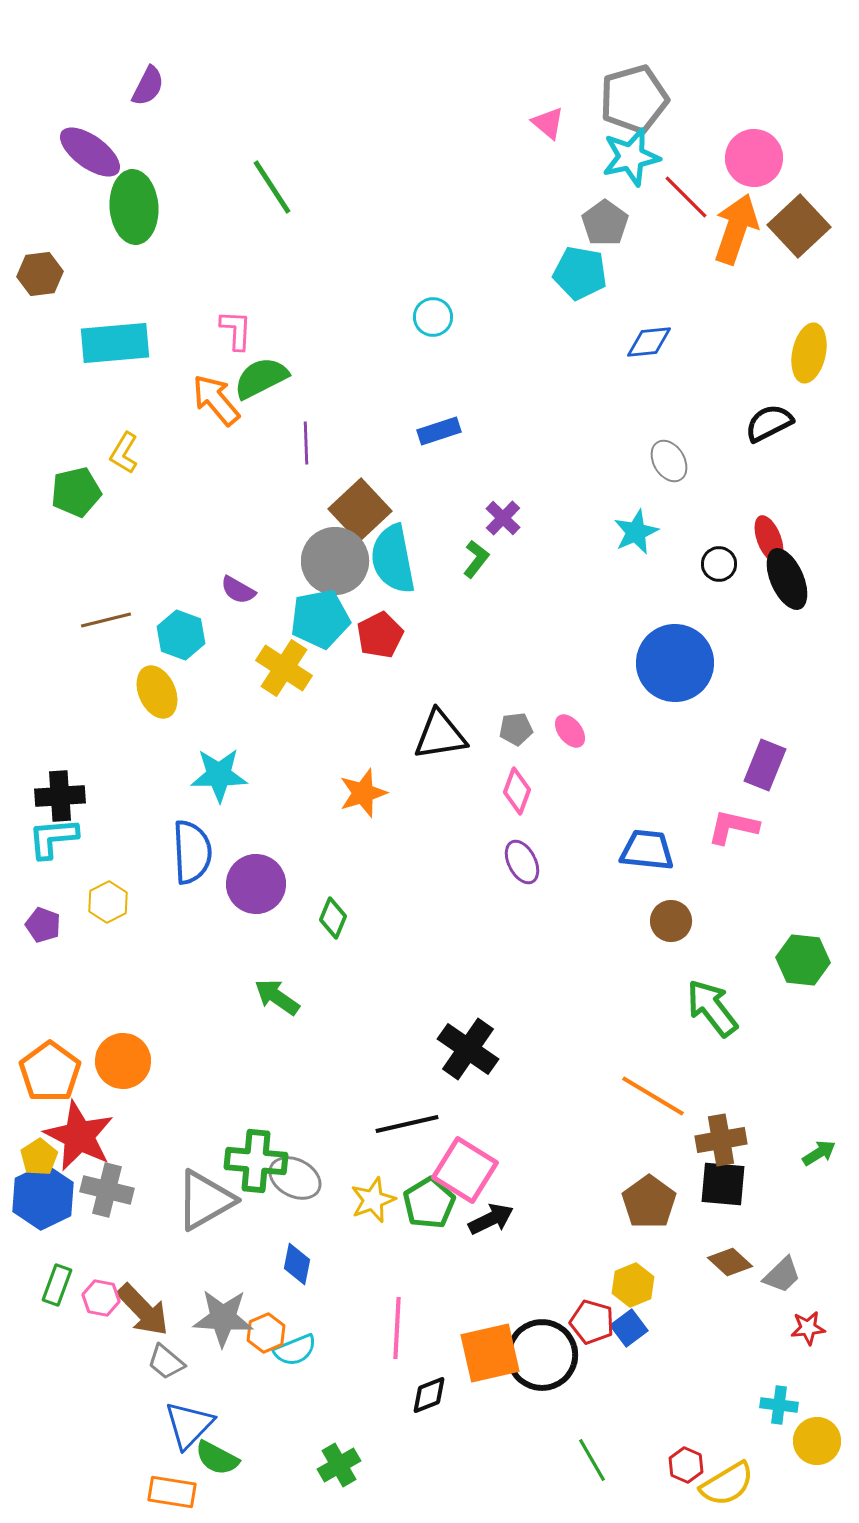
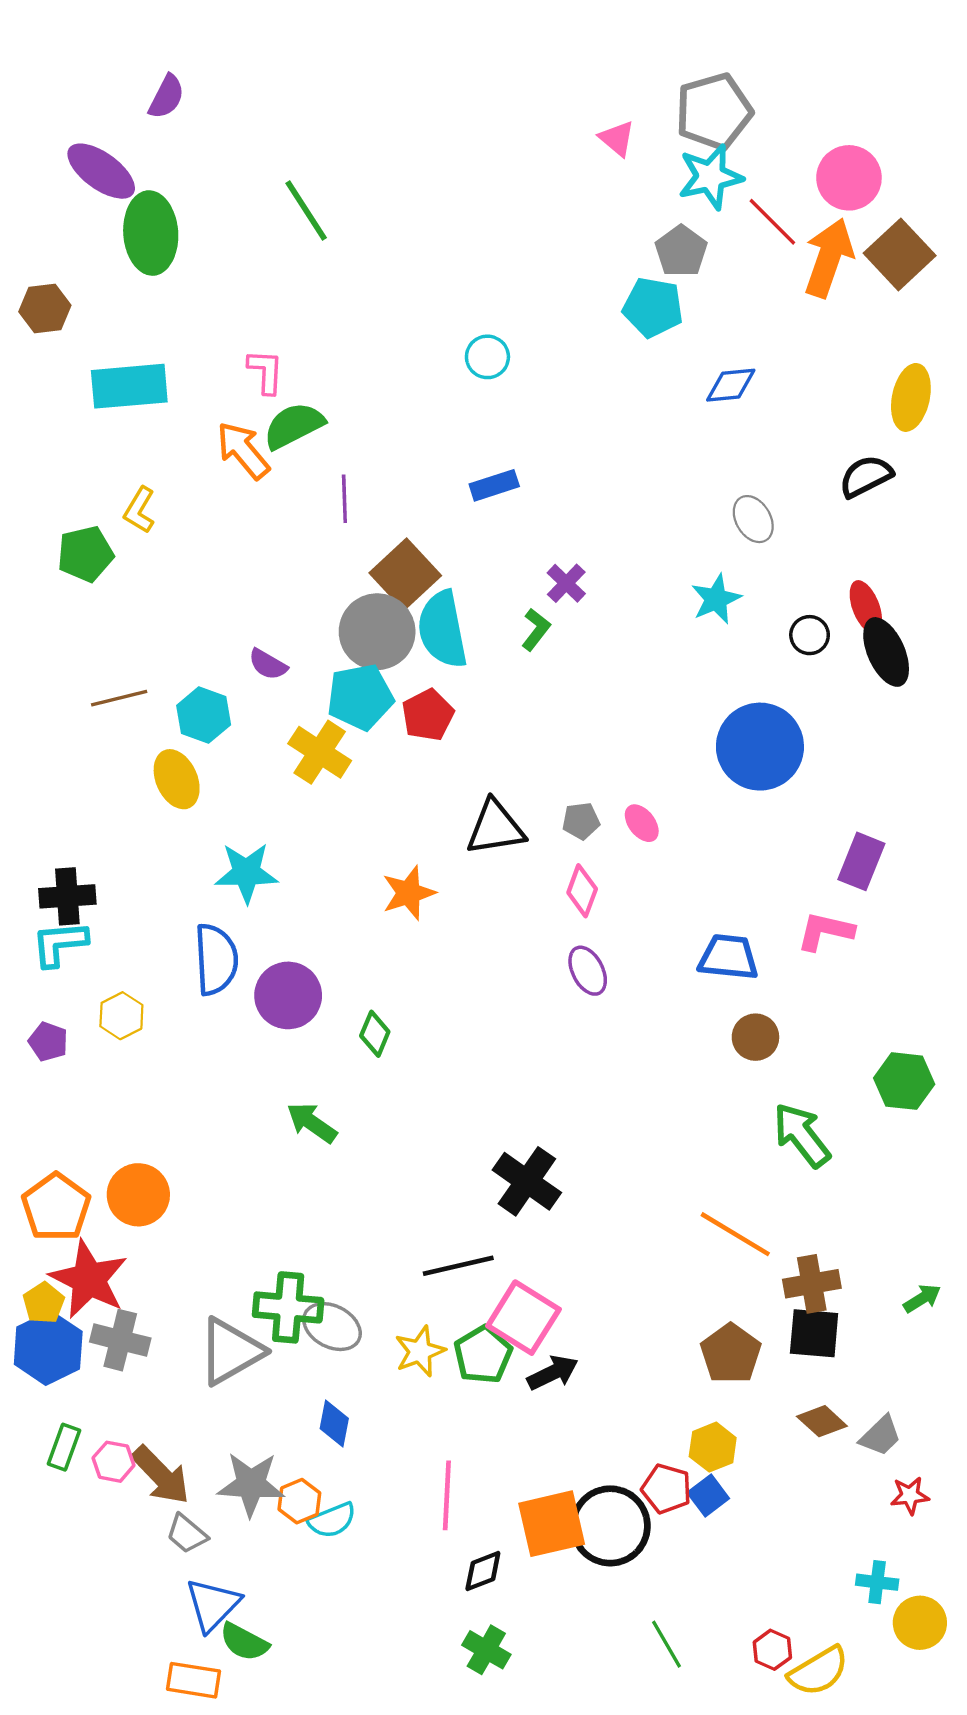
green cross: (339, 1465) -> (486, 1650), moved, turned -30

